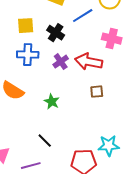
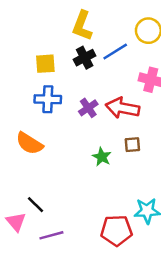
black cross: (56, 33) -> (85, 58), moved, turned 30
green star: (52, 102) -> (102, 157), moved
black line: (45, 141) -> (36, 205), moved

